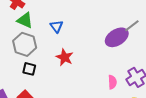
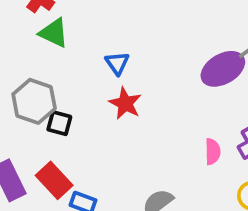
blue triangle: (57, 26) -> (117, 63), moved
gray hexagon: (25, 44) -> (34, 101), moved

